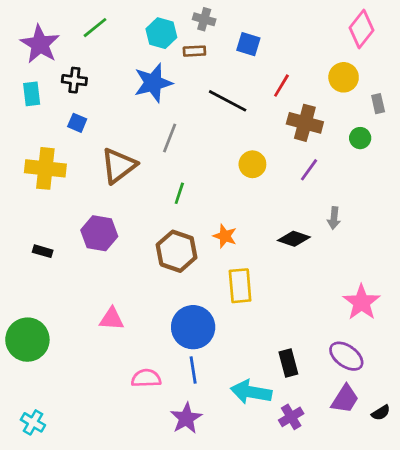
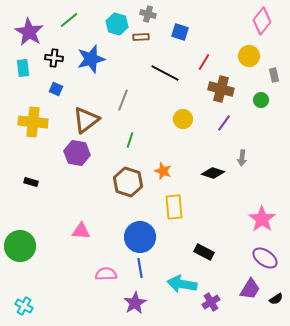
blue star: (153, 83) -> (91, 59), moved
purple hexagon: (99, 233) -> (77, 153), moved
purple ellipse: (346, 356) -> (265, 258), moved
black rectangle: (288, 363) -> (204, 252), moved, turned -48

